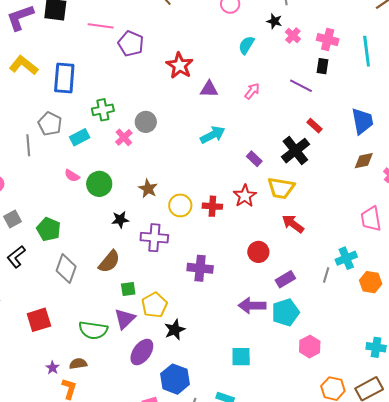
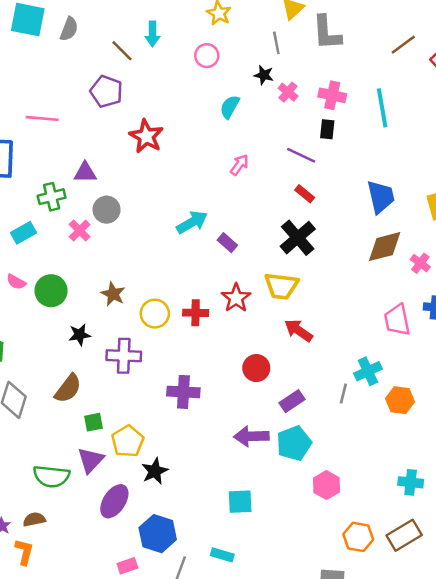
pink line: (101, 26) -> (42, 118), moved
purple pentagon: (131, 44) -> (106, 91), moved
purple triangle: (209, 89) -> (85, 172), moved
red rectangle: (314, 126) -> (305, 194), moved
purple rectangle: (254, 159) -> (227, 243), moved
brown diamond: (364, 161) -> (385, 247), size x1.4

